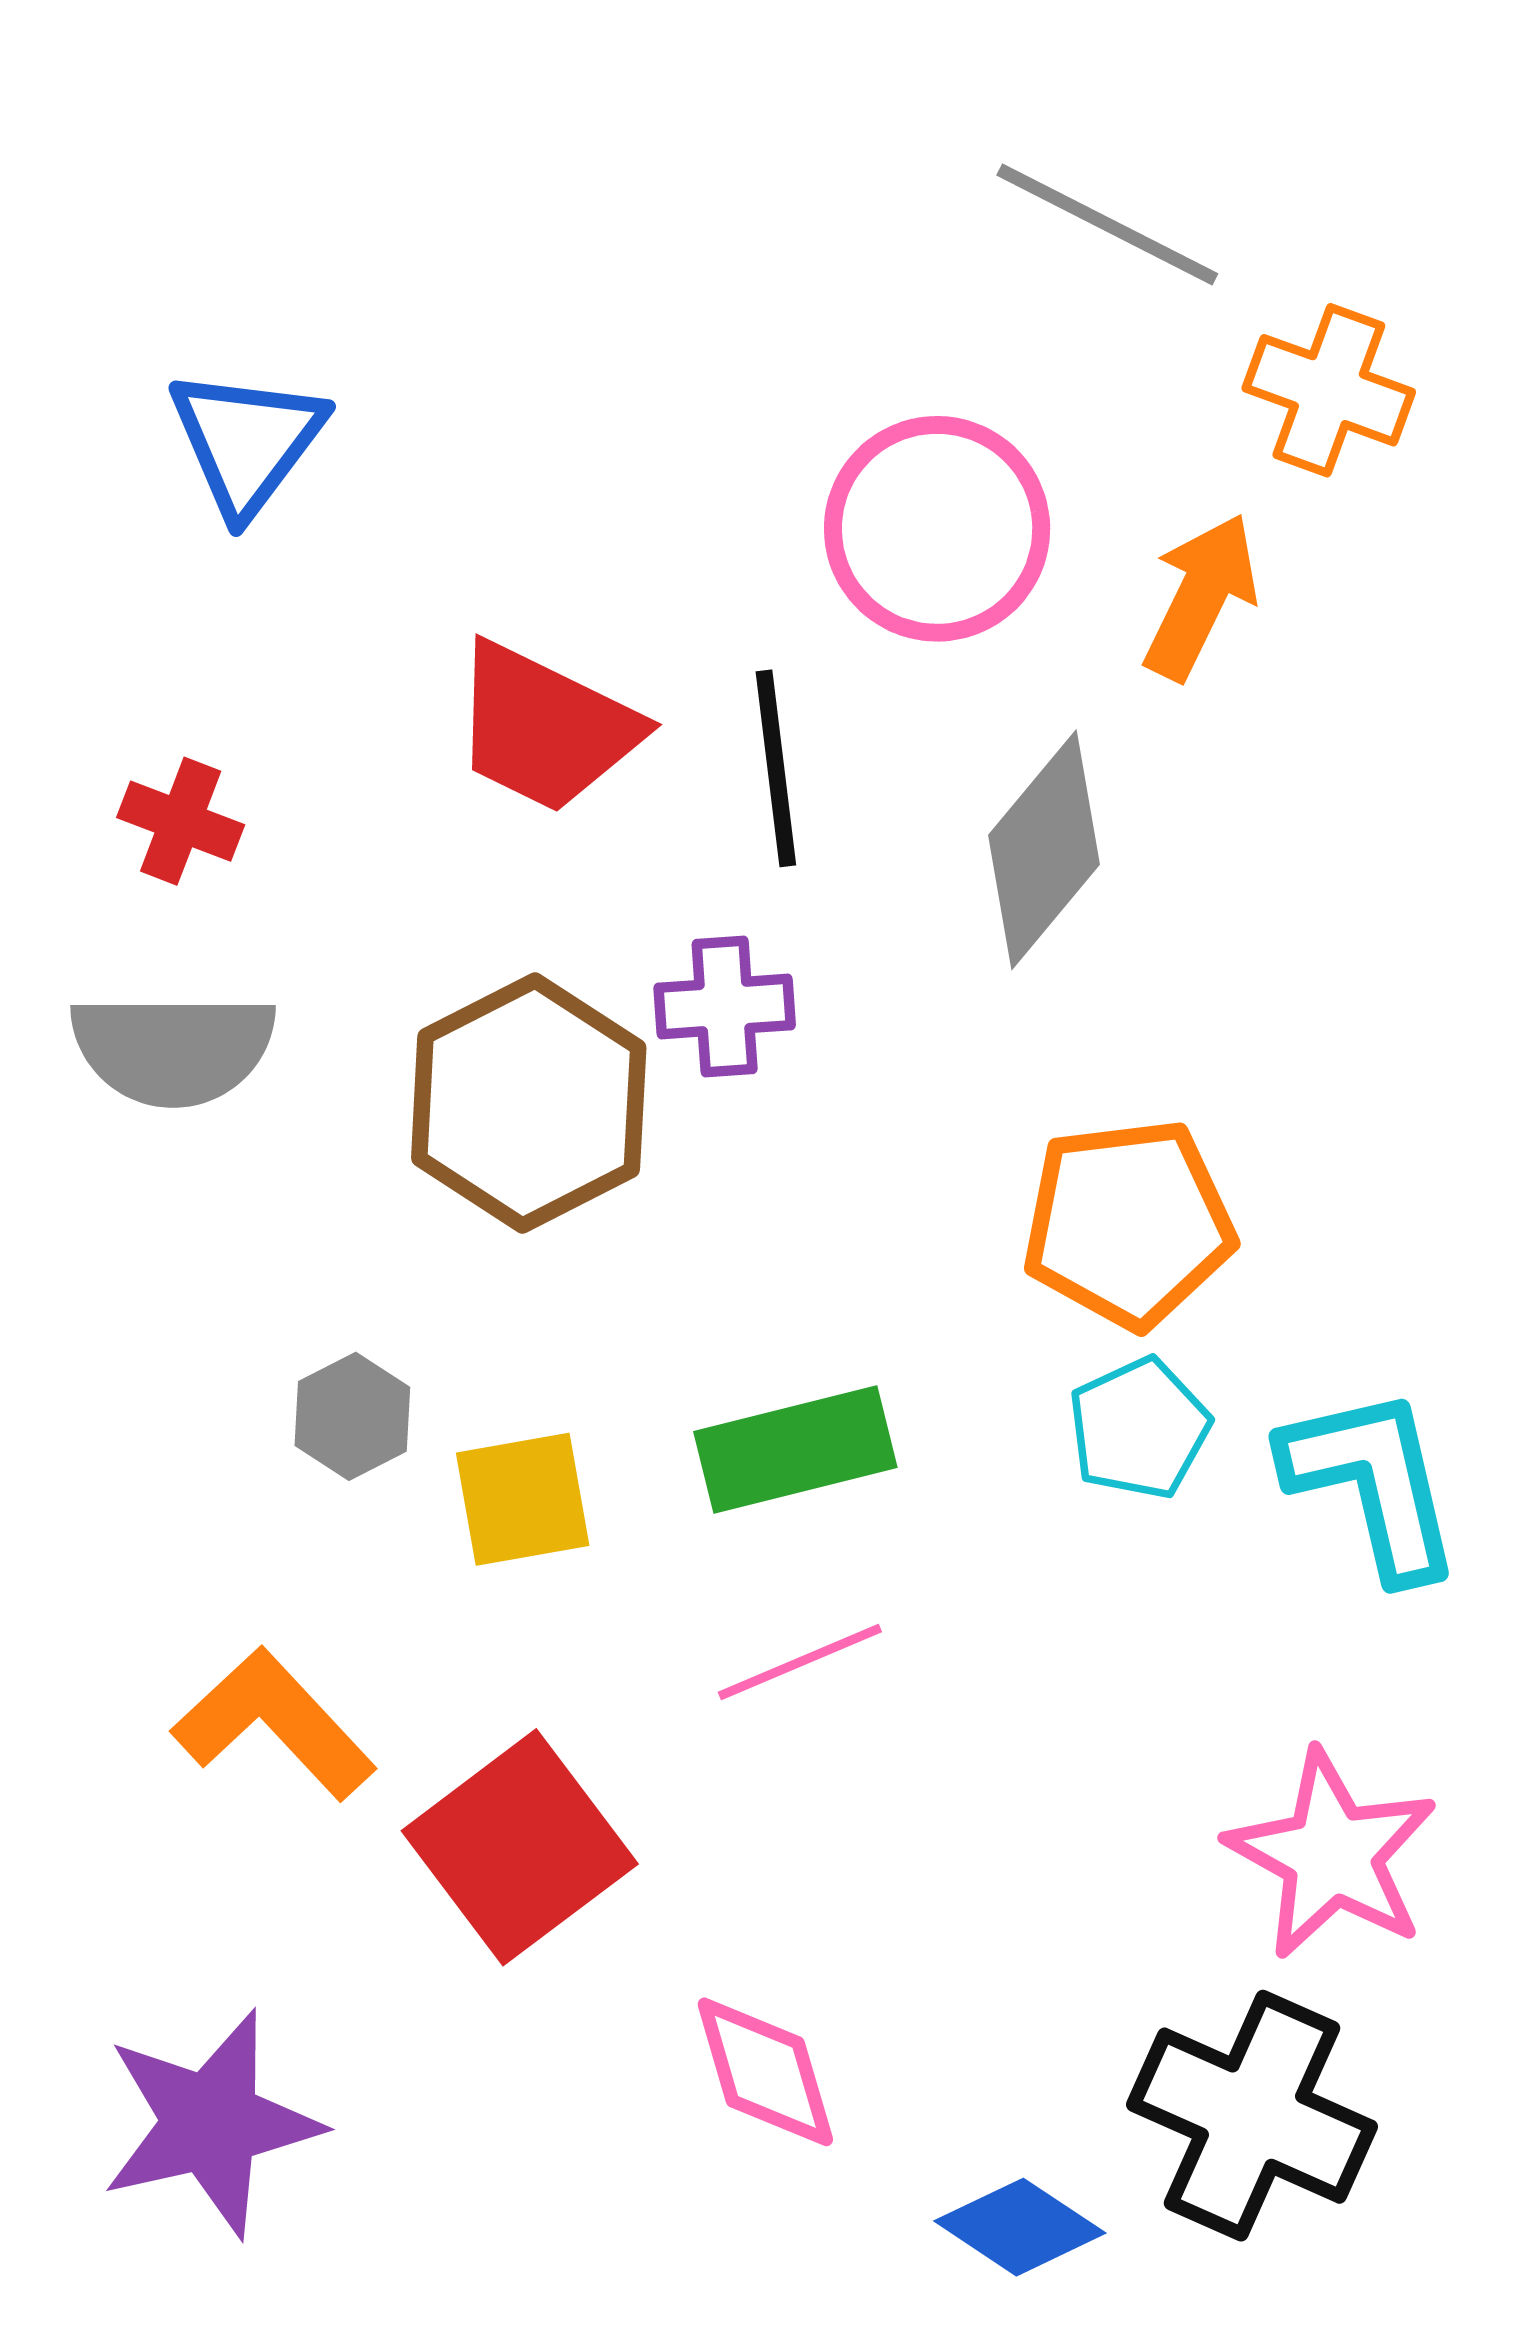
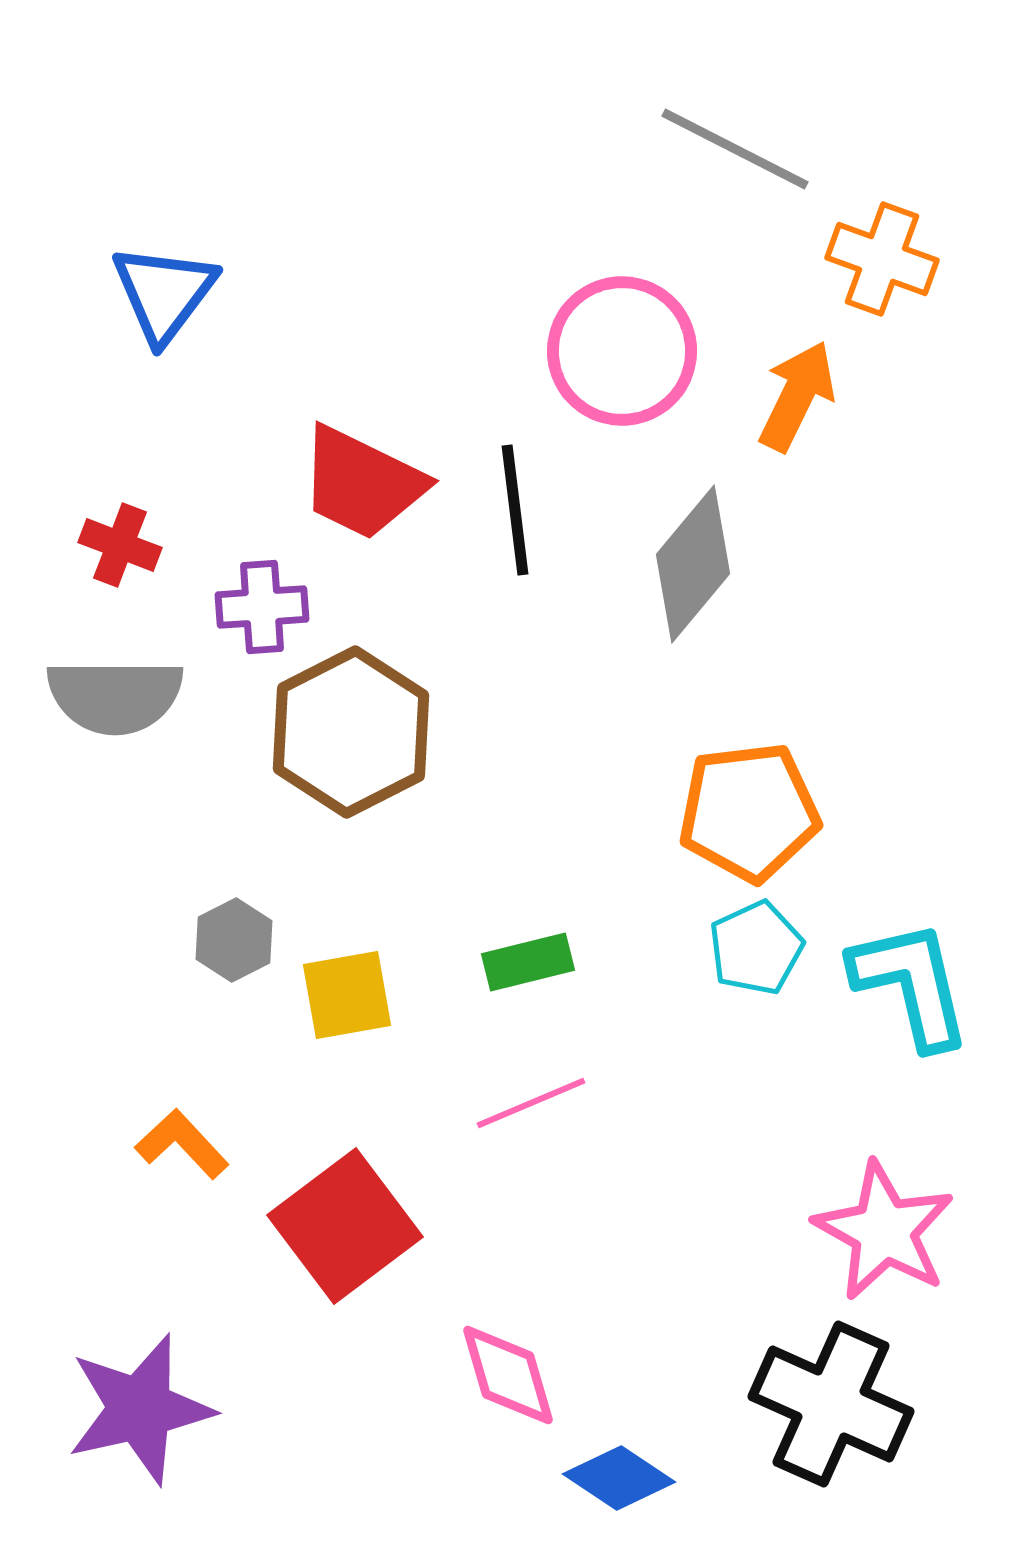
purple cross: (725, 1006) -> (262, 607), moved
green rectangle: (795, 1450) -> (528, 962), size x0.7
orange L-shape: (274, 1724) -> (182, 1144), size x0.7
blue diamond: (1020, 2227) -> (619, 1478), moved

